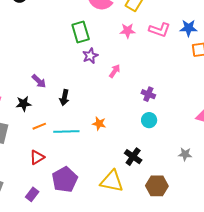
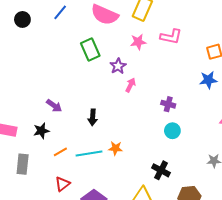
blue star: (189, 28) -> (208, 80), moved
purple star: (90, 56) -> (118, 66), moved
black arrow: (64, 97) -> (93, 117), moved
orange star: (99, 124) -> (115, 148), moved

